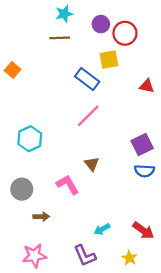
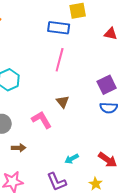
blue rectangle: (87, 79) -> (59, 28), turned -30
pink line: (88, 116) -> (60, 60), turned -30

